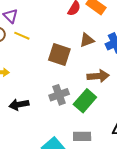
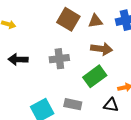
brown triangle: (87, 40) -> (95, 21), moved
green rectangle: (85, 101) -> (95, 76), moved

